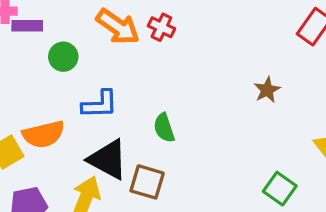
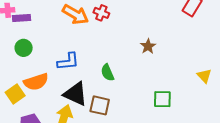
green circle: (63, 57) -> (24, 48), moved
brown star: (267, 90) -> (148, 46), moved
green square: (280, 189) -> (162, 99), moved, turned -30

